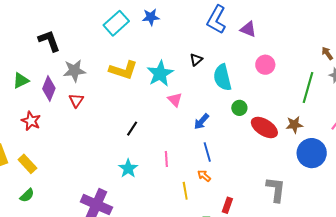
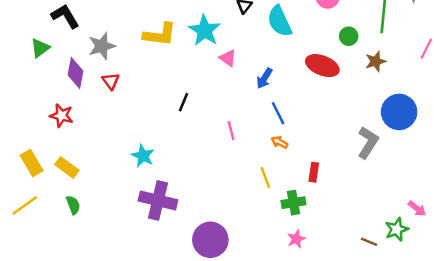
green triangle: (21, 80) -> (40, 48), moved
green circle: (239, 108) -> (349, 36), moved
red ellipse: (264, 128) -> (322, 66), moved
blue circle: (312, 153) -> (399, 112), moved
cyan star: (128, 168) -> (143, 156), moved
gray L-shape: (276, 189) -> (368, 143), turned 36
yellow line: (185, 191) -> (265, 177), moved
green semicircle: (27, 195) -> (73, 205), turned -56

